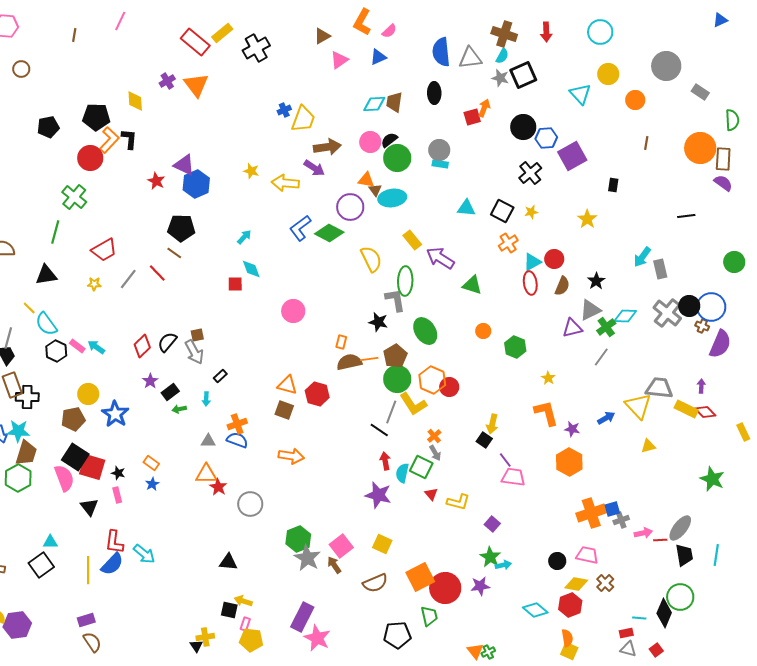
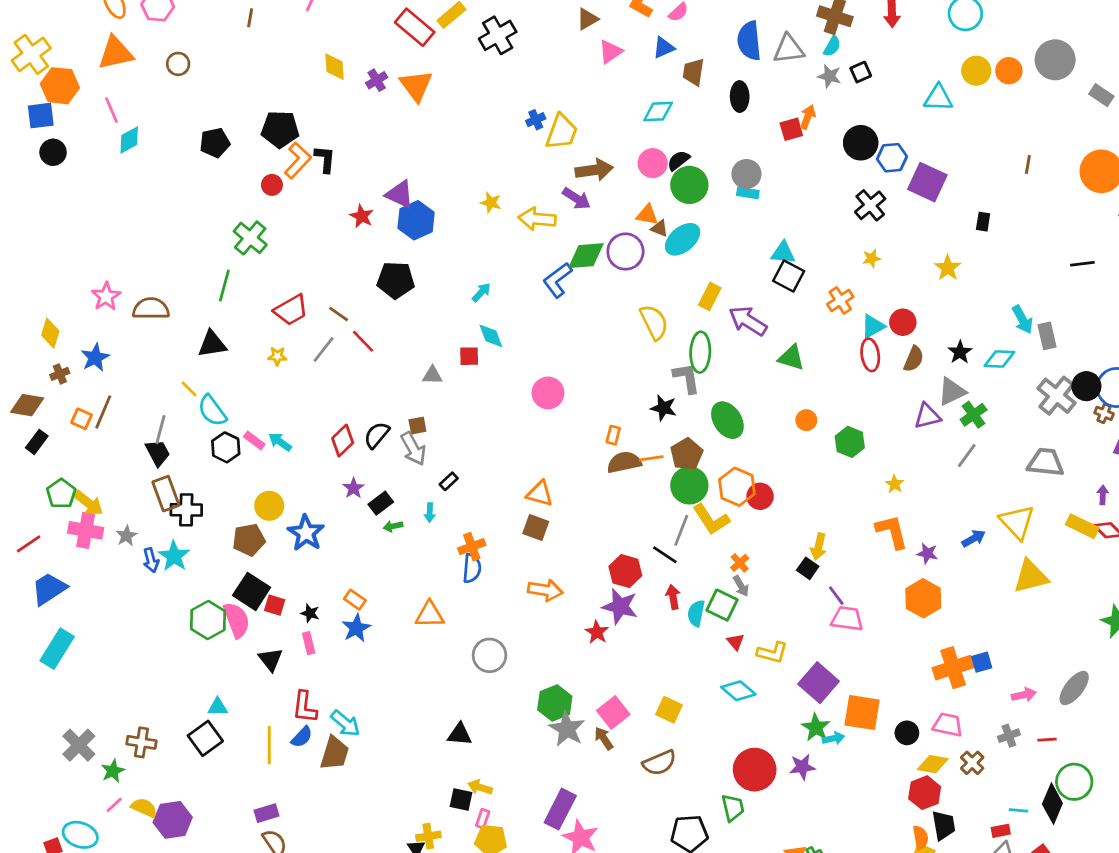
black square: (523, 75) -> (861, 72), size x0.6
cyan triangle: (580, 94) -> (938, 98), turned -45
orange circle: (635, 100) -> (1009, 71), moved
yellow diamond: (135, 101) -> (334, 67), moved
brown trapezoid: (394, 102) -> (693, 72), moved
purple square: (572, 156) -> (927, 182), turned -36
red circle: (90, 158) -> (272, 185), size x0.6
brown triangle: (375, 190) -> (659, 228), turned -32
cyan ellipse: (392, 198) -> (683, 239), turned -32
black square: (502, 211) -> (789, 276), moved
green diamond: (329, 233) -> (586, 256), moved, turned -32
yellow rectangle: (412, 240) -> (710, 296), turned 66
brown line: (174, 253) -> (339, 314), moved
cyan arrow: (642, 257) -> (1022, 320), turned -65
cyan diamond: (625, 316) -> (999, 359), moved
gray trapezoid: (659, 388) -> (1046, 462), moved
red hexagon: (317, 394) -> (625, 571), moved
cyan star: (18, 431) -> (174, 556), turned 30
blue semicircle: (237, 440) -> (472, 568), turned 75
gray triangle: (208, 441) -> (432, 375), moved
yellow triangle: (648, 446) -> (1031, 577), size x1.8
brown trapezoid: (26, 453) -> (334, 753), moved
red square: (92, 467) -> (275, 605), size x0.6
green hexagon: (18, 478) -> (208, 620), moved
blue star: (152, 484) -> (356, 628), size x1.5
red star: (218, 487) -> (597, 632), moved
purple star: (378, 495) -> (620, 606), moved
gray cross: (621, 520) -> (1009, 736), moved
purple square: (492, 524) -> (819, 683), size x1.8
red line: (660, 540) -> (1047, 740), moved
black trapezoid: (684, 555) -> (944, 825), moved
blue semicircle: (112, 564) -> (302, 737), size x0.7
orange square: (420, 577) -> (862, 712), moved, turned 36
cyan diamond: (535, 610) -> (738, 691), moved

